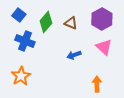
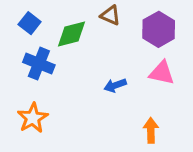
green diamond: (46, 22) -> (72, 34), turned 35
brown triangle: (71, 23) -> (110, 15), moved
pink triangle: (104, 47) -> (162, 73), turned -30

